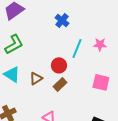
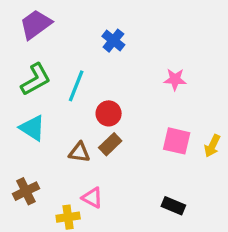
cyan line: (77, 48) -> (76, 86), moved
brown triangle: (36, 78) -> (79, 152), moved, turned 40

